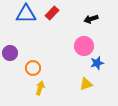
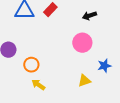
blue star: (97, 63) -> (104, 66), moved
yellow arrow: (40, 88) -> (38, 85), turned -72

